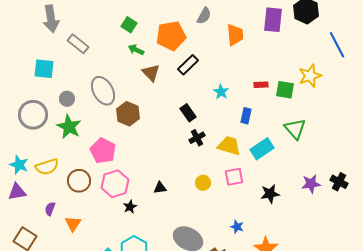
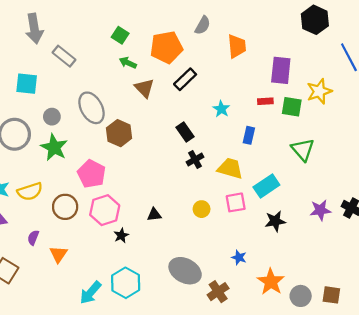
purple rectangle: (273, 20) -> (281, 70), moved
cyan rectangle: (262, 149) -> (266, 186), moved

